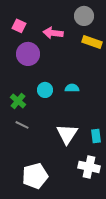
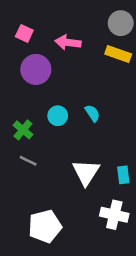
gray circle: (84, 16) -> (121, 23), moved
cyan semicircle: (72, 88) -> (92, 113), turned 56

